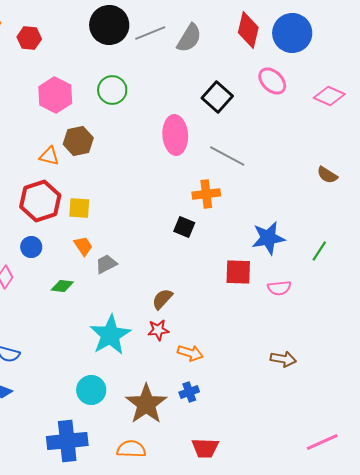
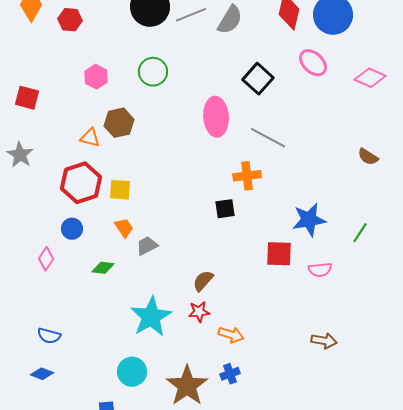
pink hexagon: (55, 95) -> (96, 77), size x0.7
black square: (184, 227) -> (225, 209), turned -30

